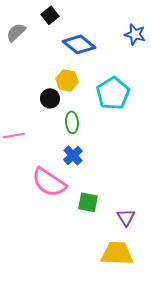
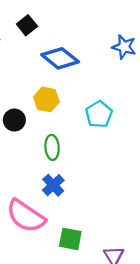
cyan pentagon: (113, 93) -> (99, 114), size x0.7
black circle: (50, 98) -> (14, 120), moved

